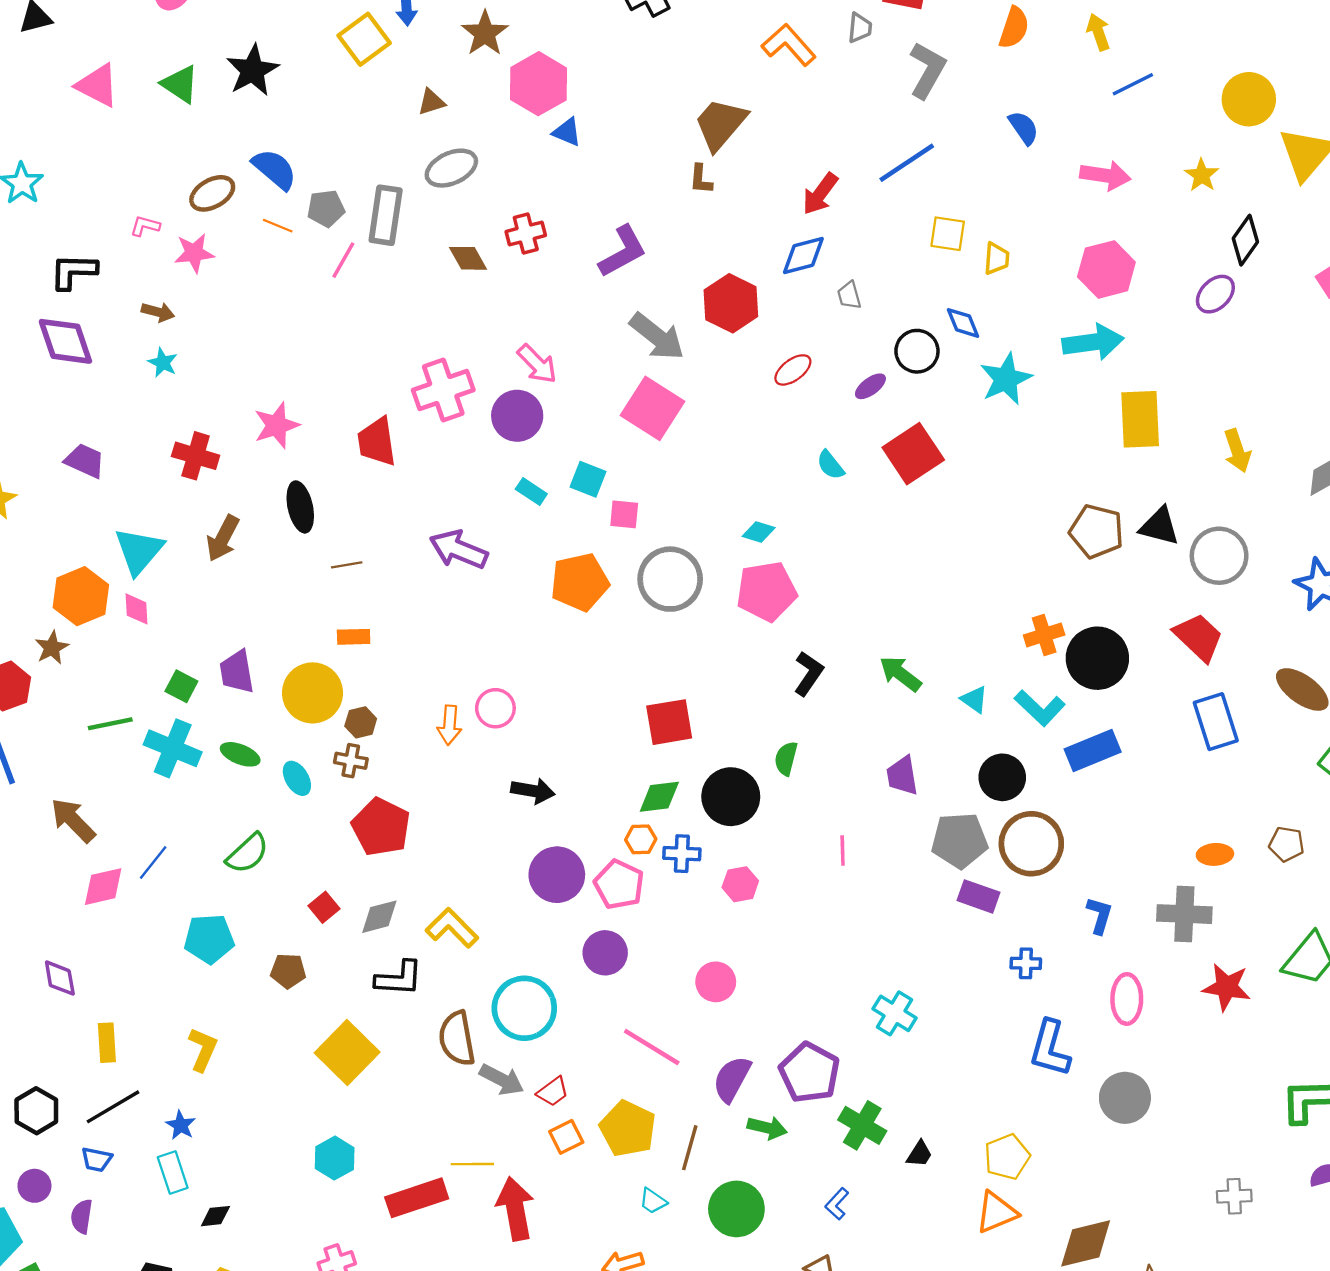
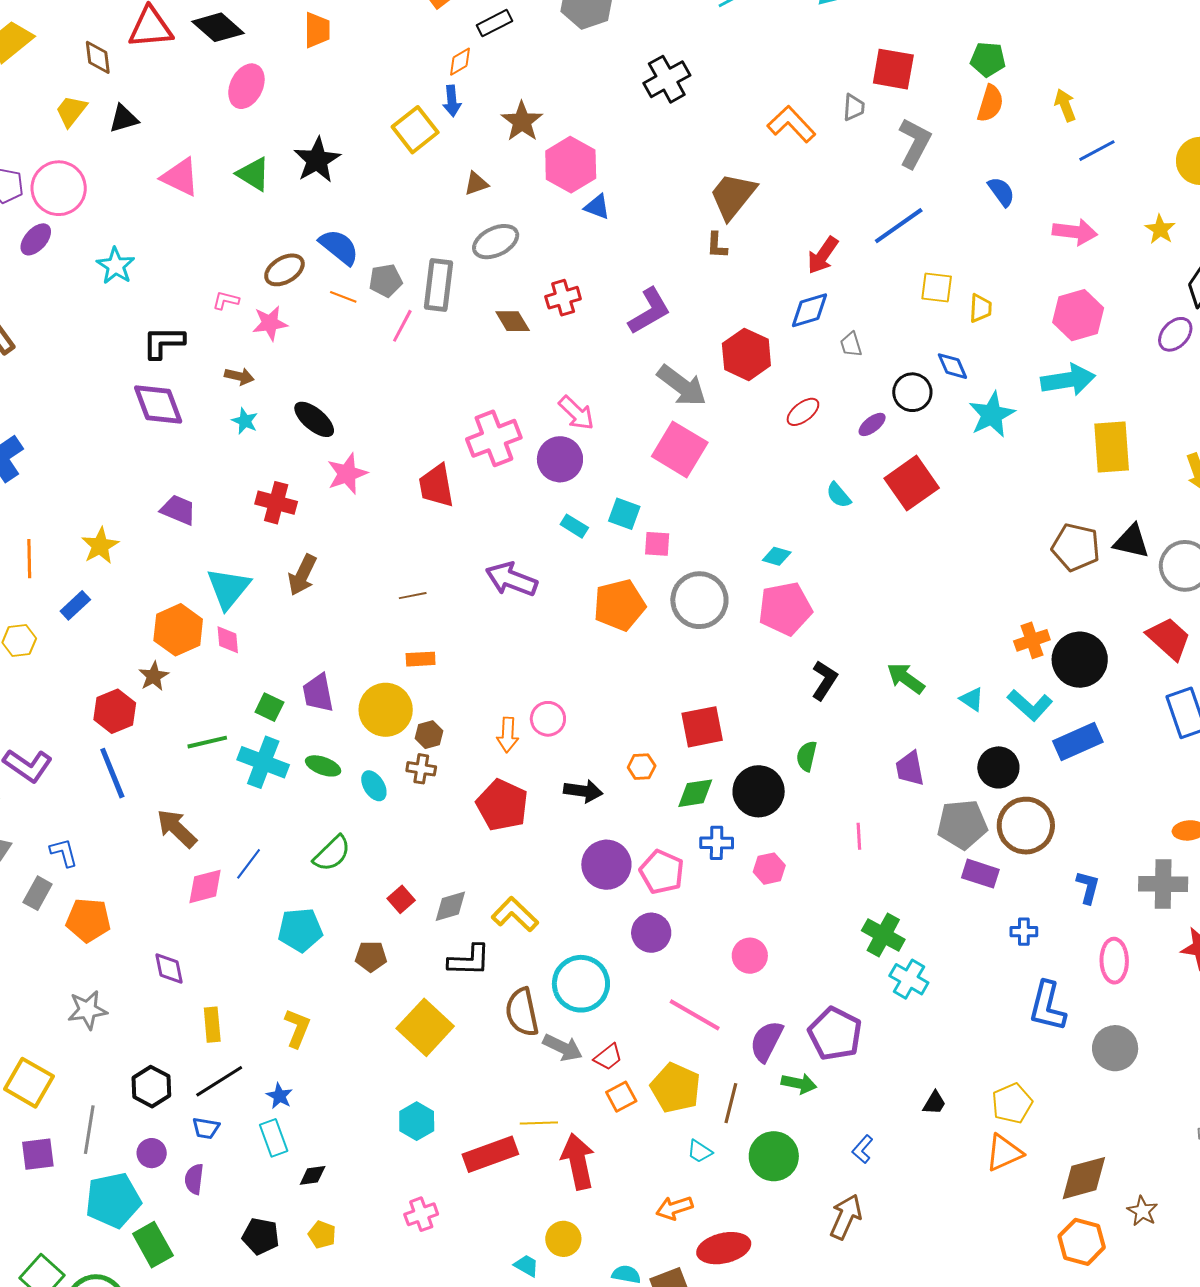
black ellipse: (300, 507) -> (314, 419), moved, turned -36
red pentagon: (381, 827) -> (502, 805), moved
orange hexagon: (641, 839) -> (642, 767), moved
green cross: (862, 1125) -> (883, 935), moved

